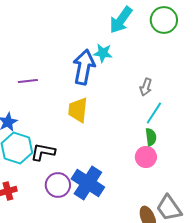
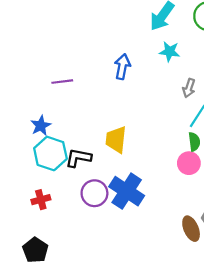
cyan star: (103, 53) -> (170, 52), moved
blue arrow: (84, 67) -> (122, 67), size x0.7
yellow trapezoid: (78, 110) -> (116, 140), moved

